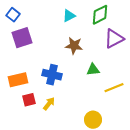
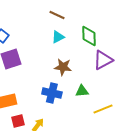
green diamond: (100, 15) -> (89, 36), turned -65
blue cross: (52, 75) -> (52, 93), moved

